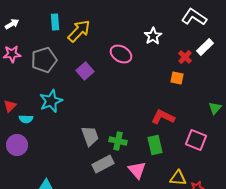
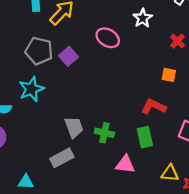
gray pentagon: (44, 60) -> (39, 51), moved, turned 30
orange square: (177, 78) -> (169, 75), moved
gray rectangle: (103, 164) -> (62, 158), moved
pink triangle: (137, 170) -> (125, 164), turned -42

